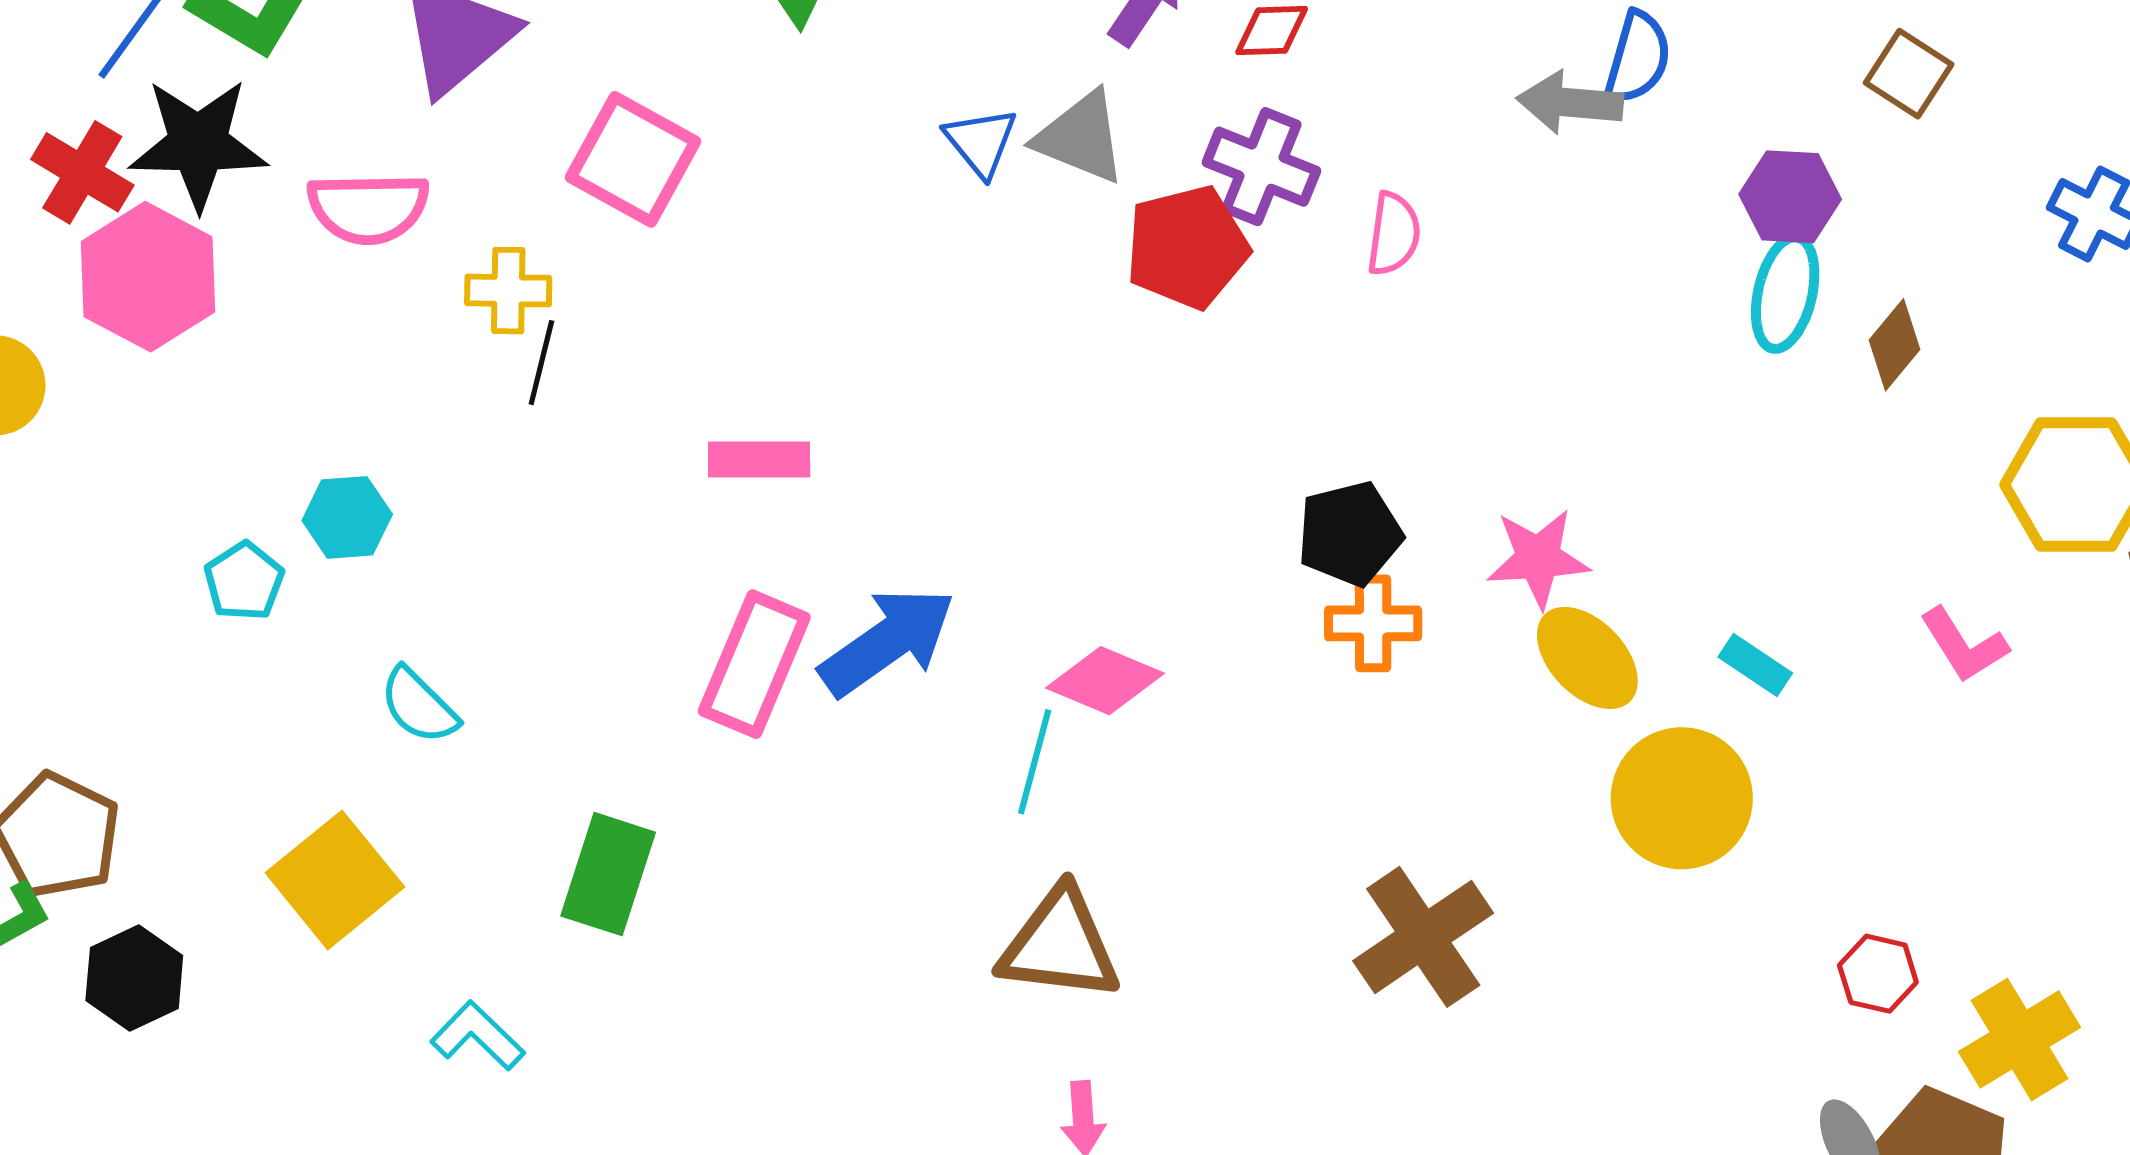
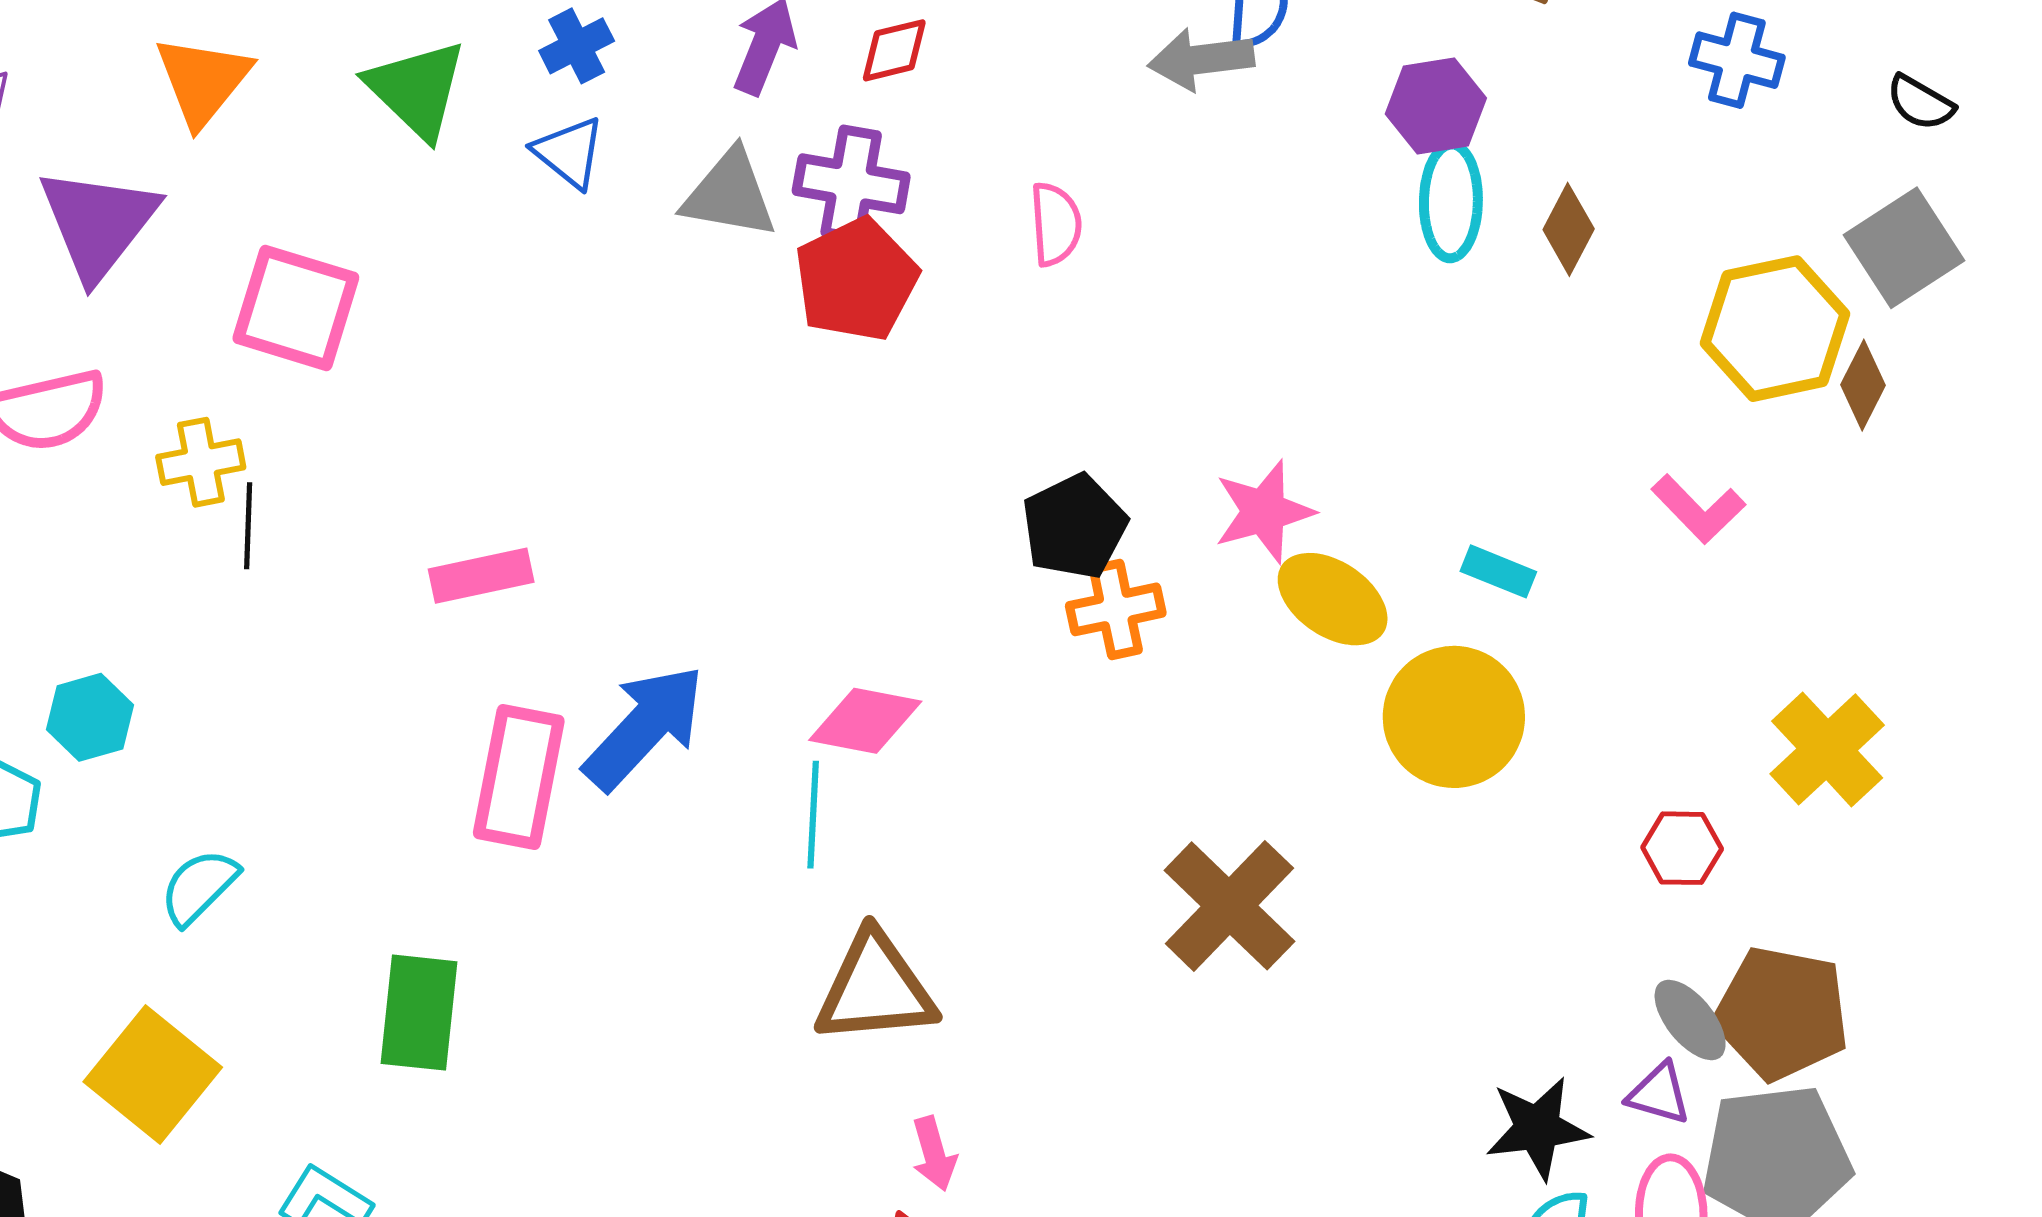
blue triangle: (981, 142) -> (569, 152), moved
purple cross: (1261, 167) -> (851, 184), moved
cyan semicircle: (419, 706) -> (199, 887), turned 102
yellow cross: (2020, 1039) -> (1827, 749), moved

